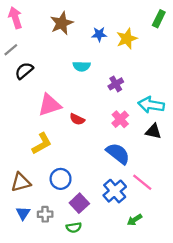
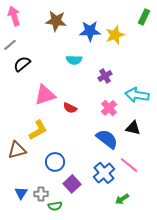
brown star: (62, 23) -> (56, 21), turned 30
blue star: (99, 34) -> (90, 31), size x1.5
black triangle: (153, 131) -> (133, 128), moved
brown triangle: (21, 182) -> (17, 150), moved
green semicircle: (74, 227) -> (55, 206), moved

